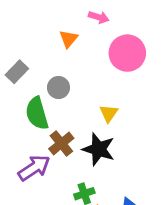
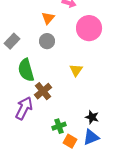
gray circle: (58, 88) -> (47, 41), moved
black star: (99, 149) -> (92, 117), moved, size x0.6
purple arrow: (34, 168) -> (24, 108), turned -30

